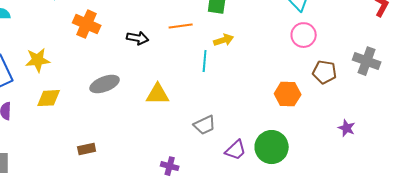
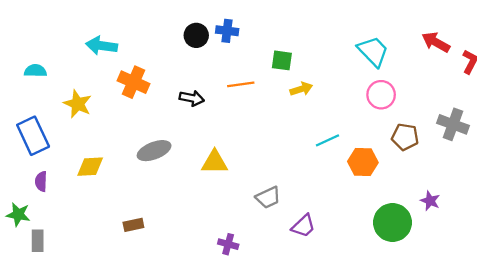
yellow arrow: (224, 40) -> (301, 89), moved
yellow star: (38, 60) -> (78, 104), moved, turned 30
cyan line: (205, 61) -> (327, 140), moved, turned 60
green circle: (272, 147) -> (393, 222), moved

